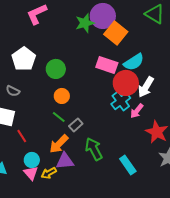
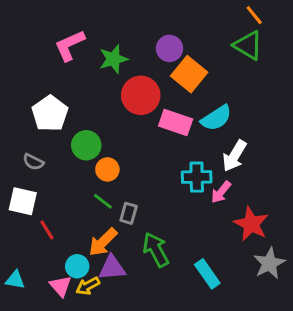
purple circle: (103, 16) -> (169, 48), size x0.7
green star: (85, 23) -> (113, 59), moved
green circle: (56, 69) -> (86, 145), moved
red circle: (126, 83) -> (141, 95), moved
cyan cross: (121, 101) -> (197, 177), turned 36
gray rectangle: (76, 125) -> (129, 213), turned -32
cyan circle: (32, 160) -> (77, 266), moved

